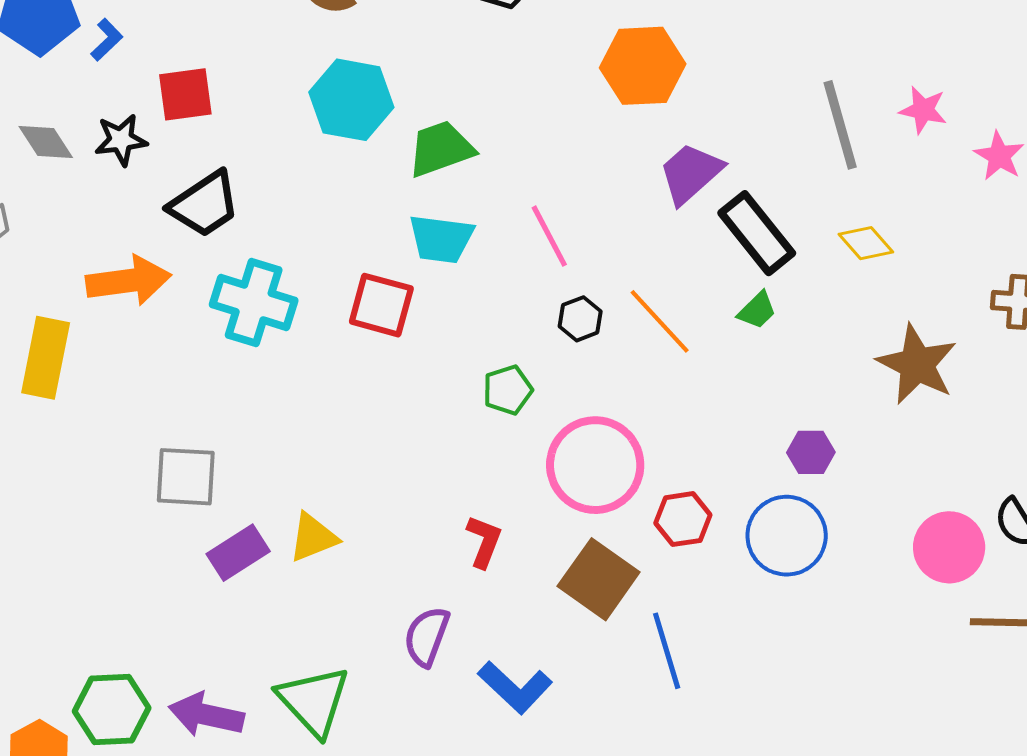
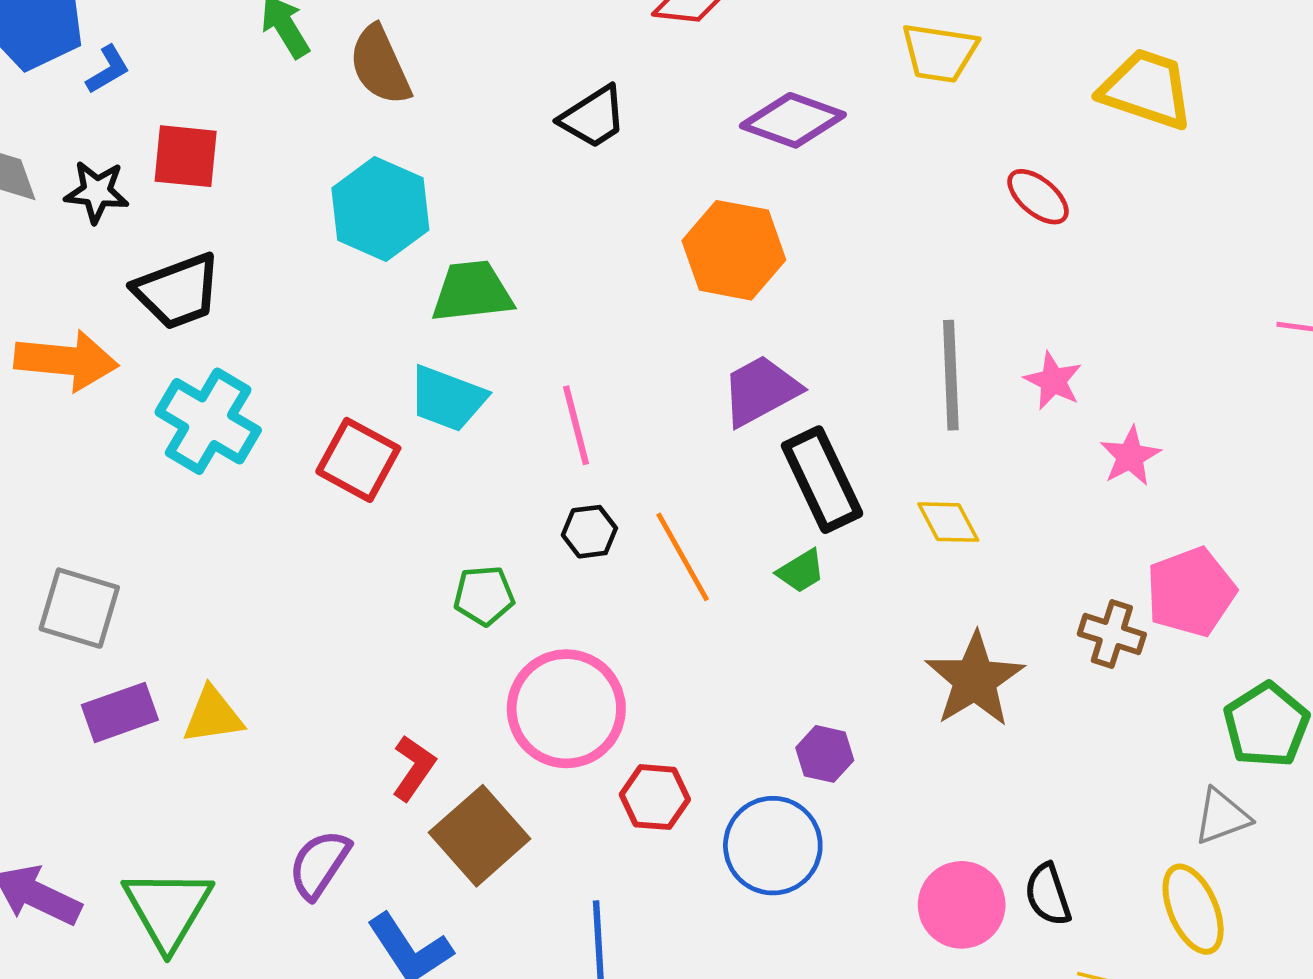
brown square: (599, 579) -> (480, 836), moved

